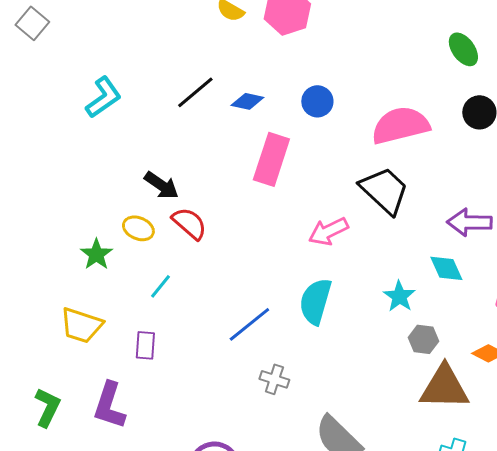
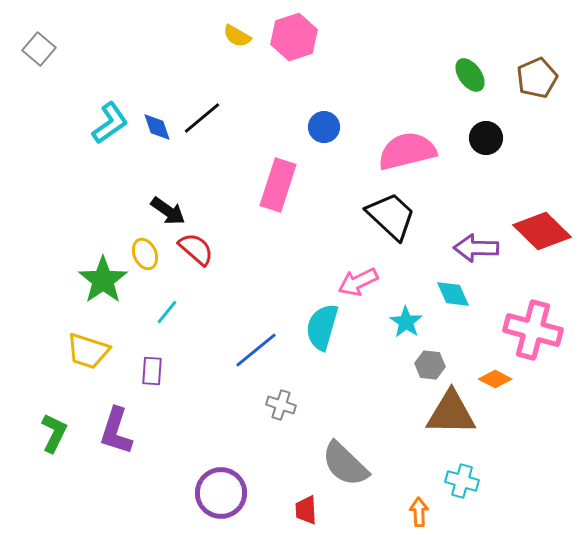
blue diamond: (247, 101) -> (157, 127), moved, turned 60
yellow ellipse: (138, 228) -> (145, 254), turned 44
pink arrow: (328, 231) -> (358, 282), moved
green star: (96, 254) -> (103, 280), size x1.5

